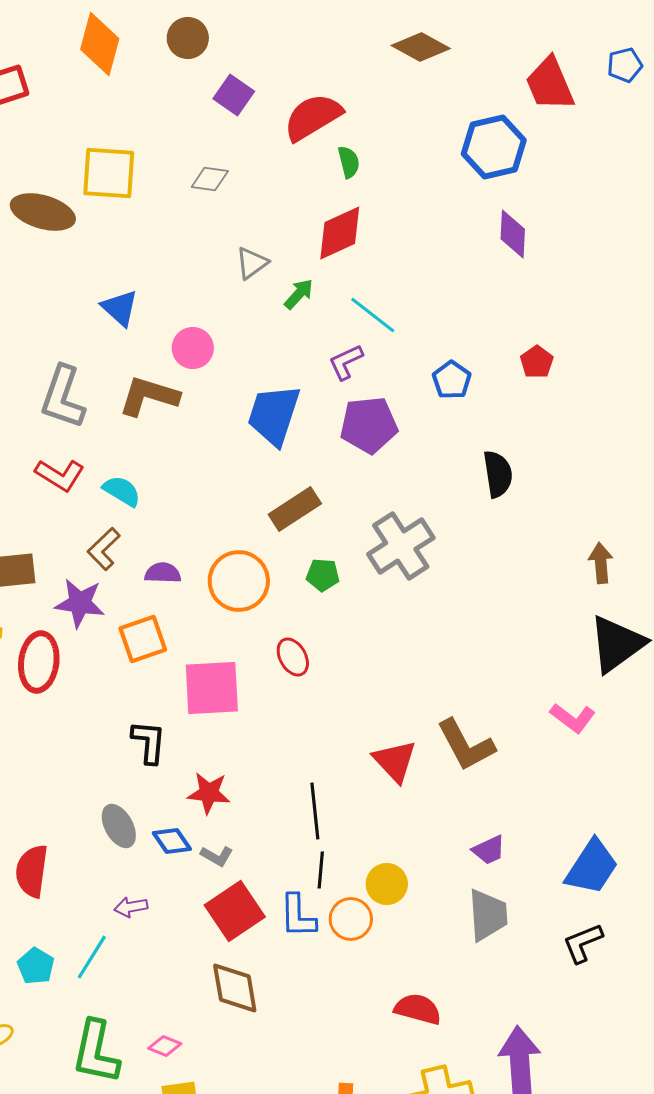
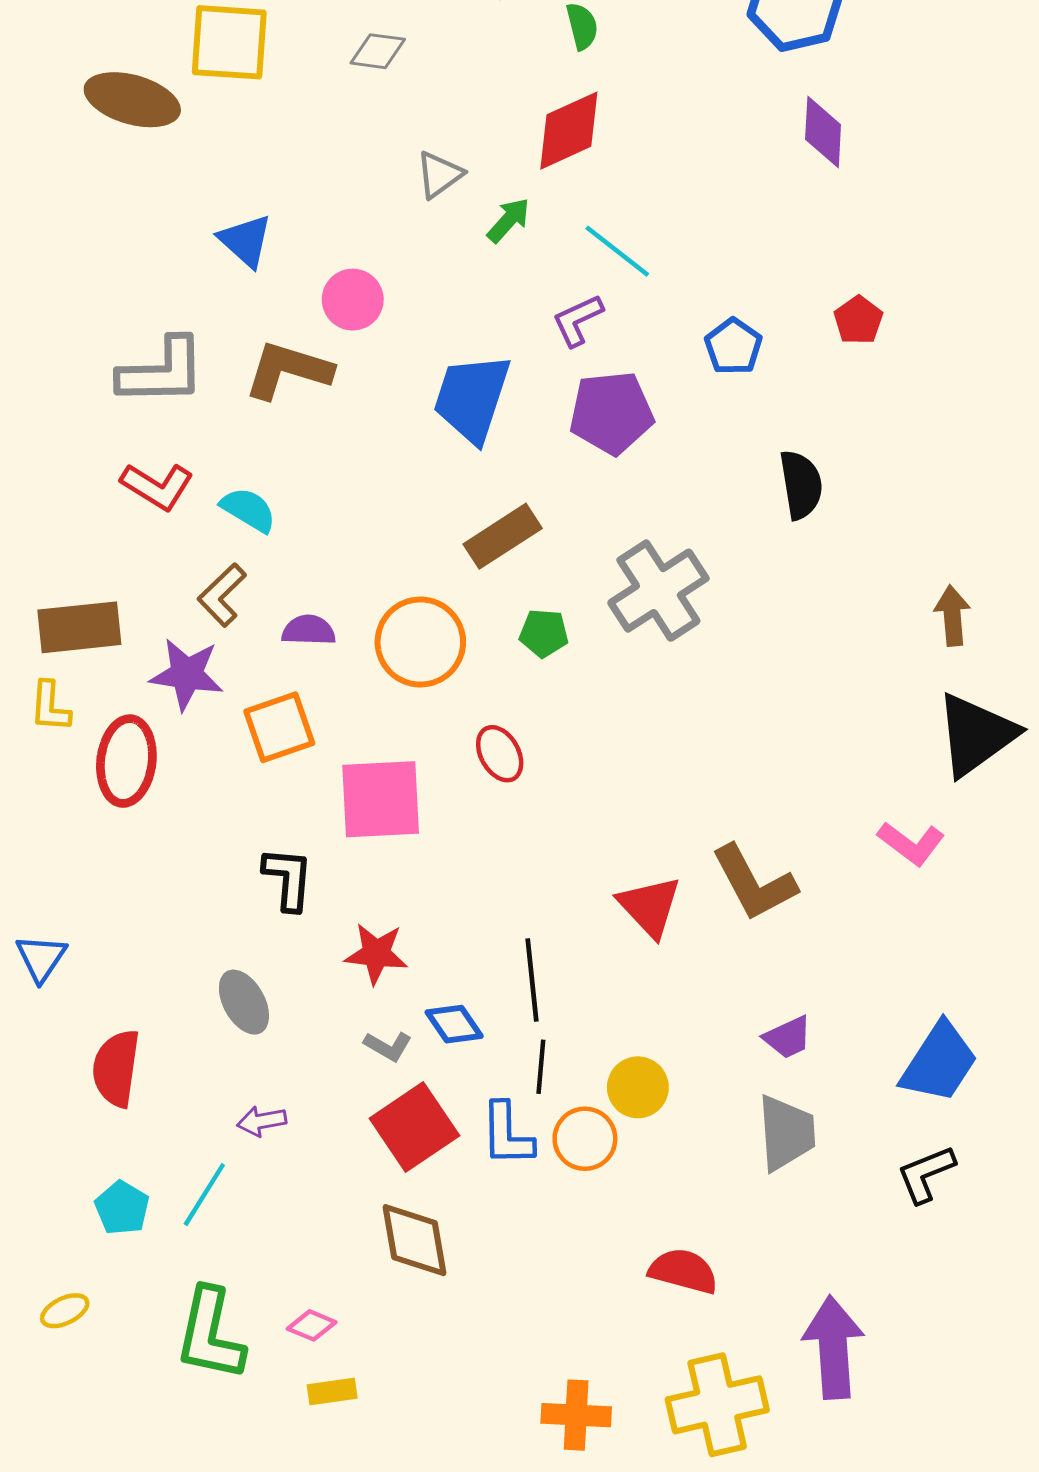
gray L-shape: (63, 397) -> (162, 372), turned -110
blue diamond: (172, 841) -> (454, 1024), moved

